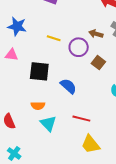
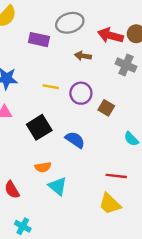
brown arrow: (96, 34) -> (83, 56), moved
black square: (39, 71) -> (39, 127), turned -30
red line: (81, 119) -> (116, 176), moved

